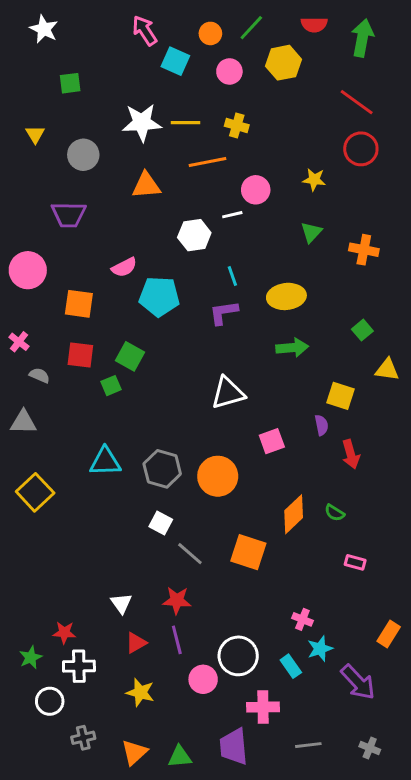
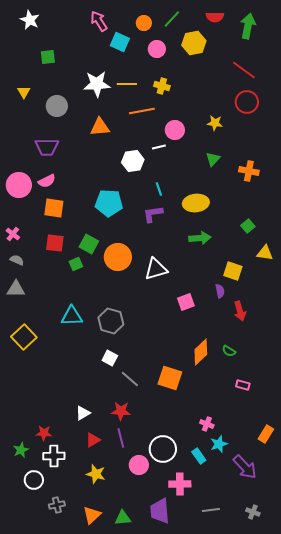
pink semicircle: (124, 267) -> (47, 181), moved
gray semicircle: (39, 375) -> (17, 260), moved
orange circle: (218, 476) -> (118, 257), moved
white triangle: (121, 603) -> (83, 413), turned 35

